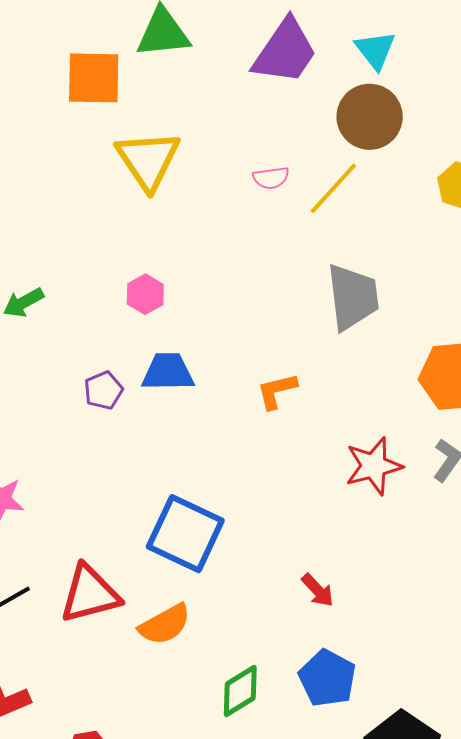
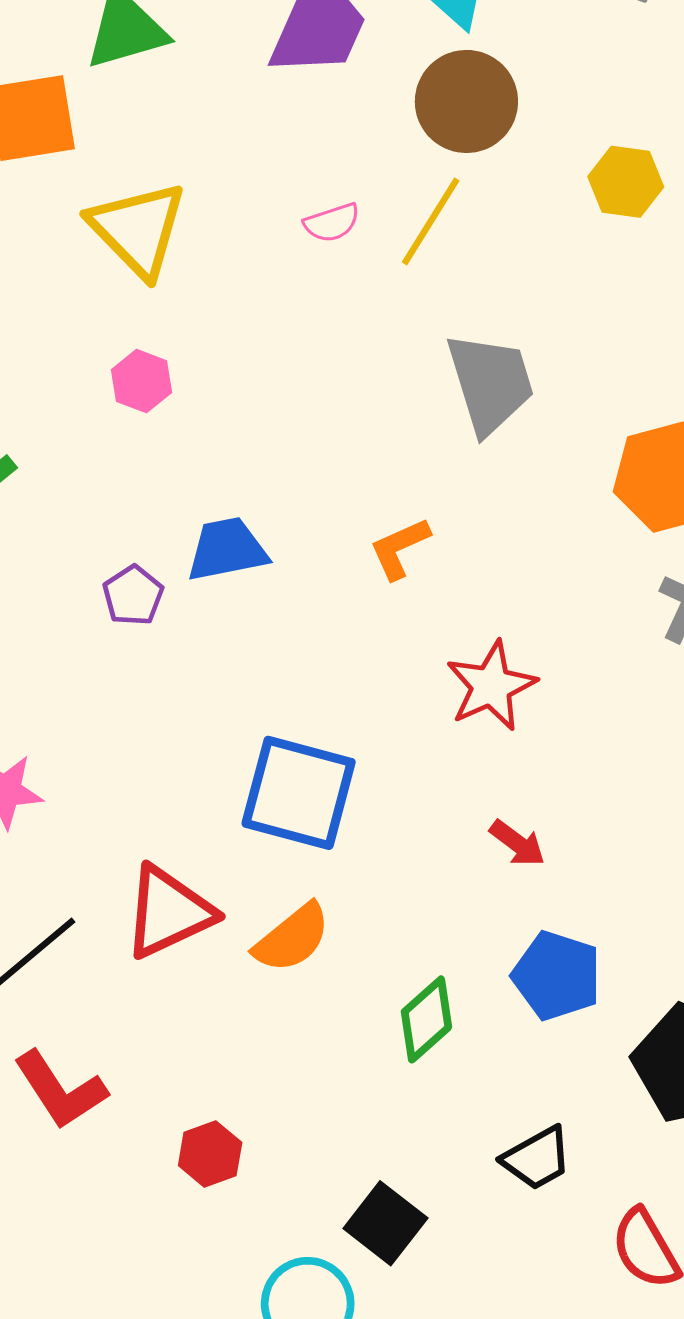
pink hexagon: (145, 294) -> (142, 381), moved
red star: (374, 466) -> (491, 686), moved

